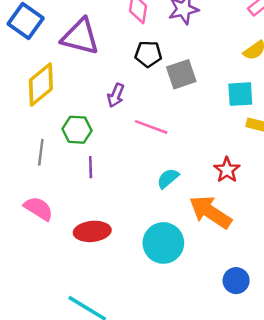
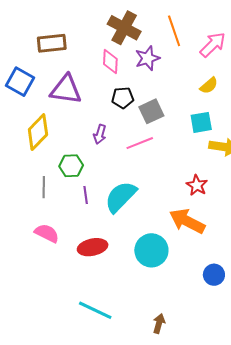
pink line: (151, 127) -> (140, 143), moved, turned -36
cyan semicircle: (168, 178) -> (121, 197), moved, size x1.8

